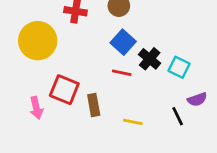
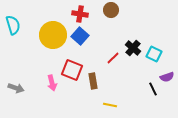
blue square: (123, 42) -> (80, 36), moved
red line: (122, 73) -> (113, 58), turned -56
yellow line: (133, 122) -> (110, 105), moved

